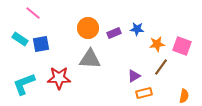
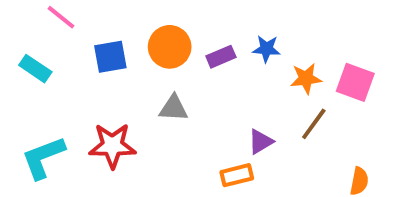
blue square: (41, 44) -> (110, 57), moved
gray triangle: (90, 59) -> (174, 108), size x0.7
orange rectangle: (144, 93) -> (237, 175), moved

